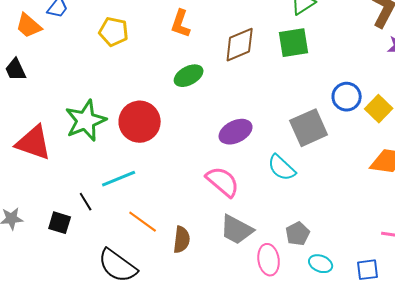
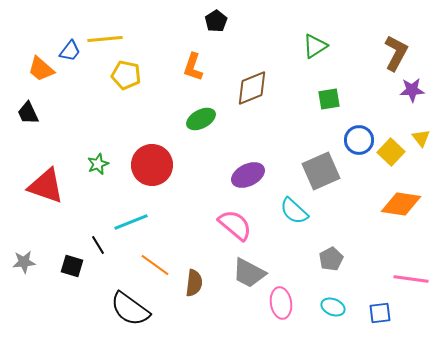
green square: (294, 43) -> (329, 99), moved, size x0.7
green star: (86, 121) -> (98, 164), size x0.5
gray pentagon: (298, 234) -> (331, 259), moved

